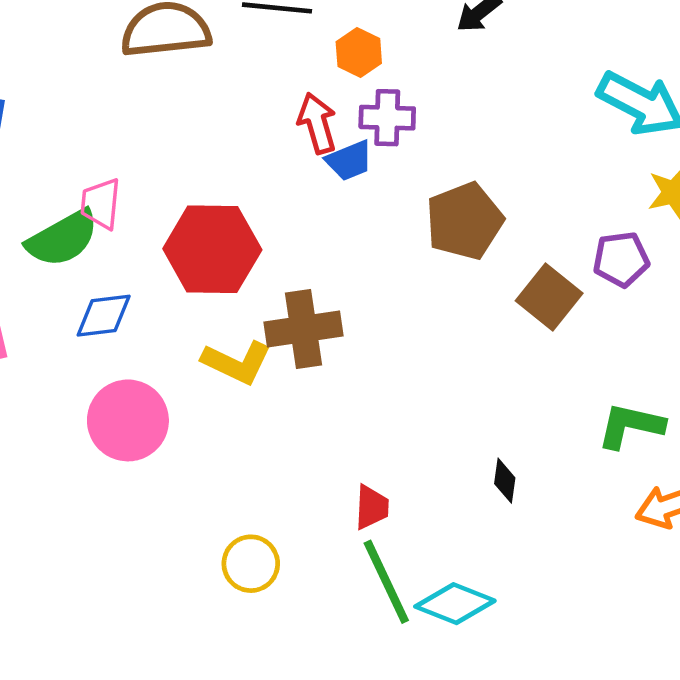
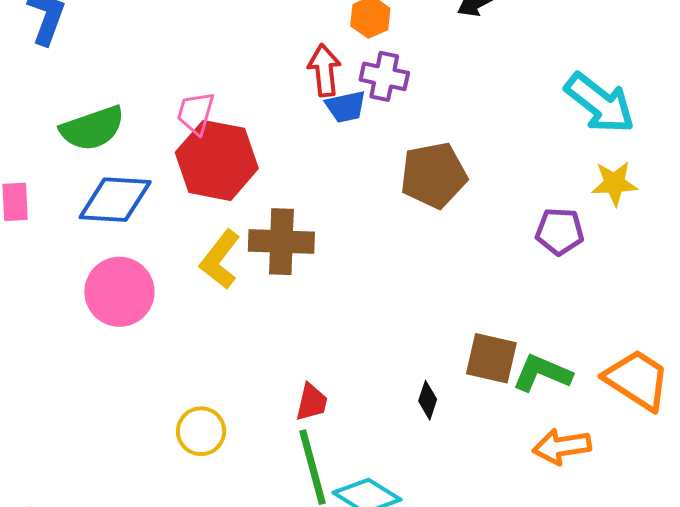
pink trapezoid: (101, 204) -> (196, 113), moved
brown square: (549, 297) -> (491, 358), moved, turned -36
blue diamond: (104, 316) -> (115, 200), size x1.4
yellow L-shape: (237, 362) -> (220, 260), turned 92

